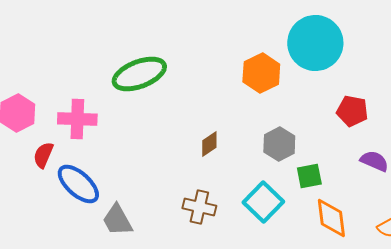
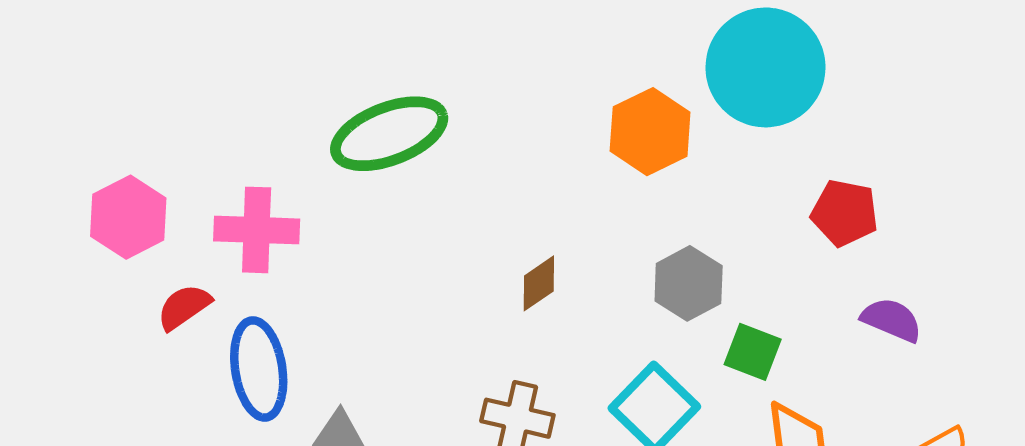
red semicircle: (43, 155) -> (184, 307), turned 32
green square: (309, 176) -> (753, 352), turned 32
blue ellipse: (78, 184) -> (259, 369), turned 39

